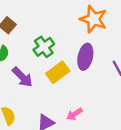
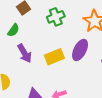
green cross: (44, 47) -> (56, 17), moved

